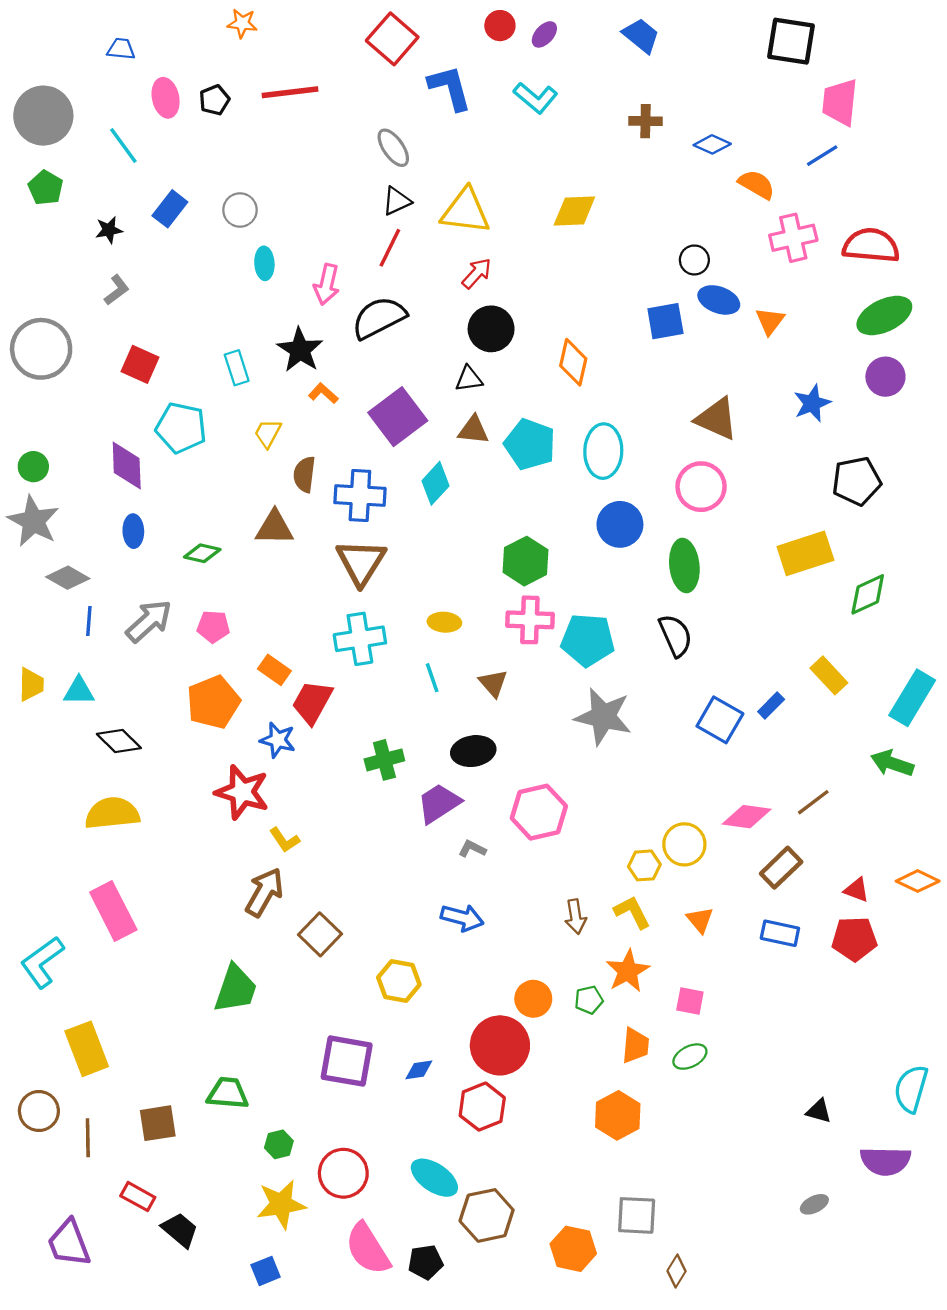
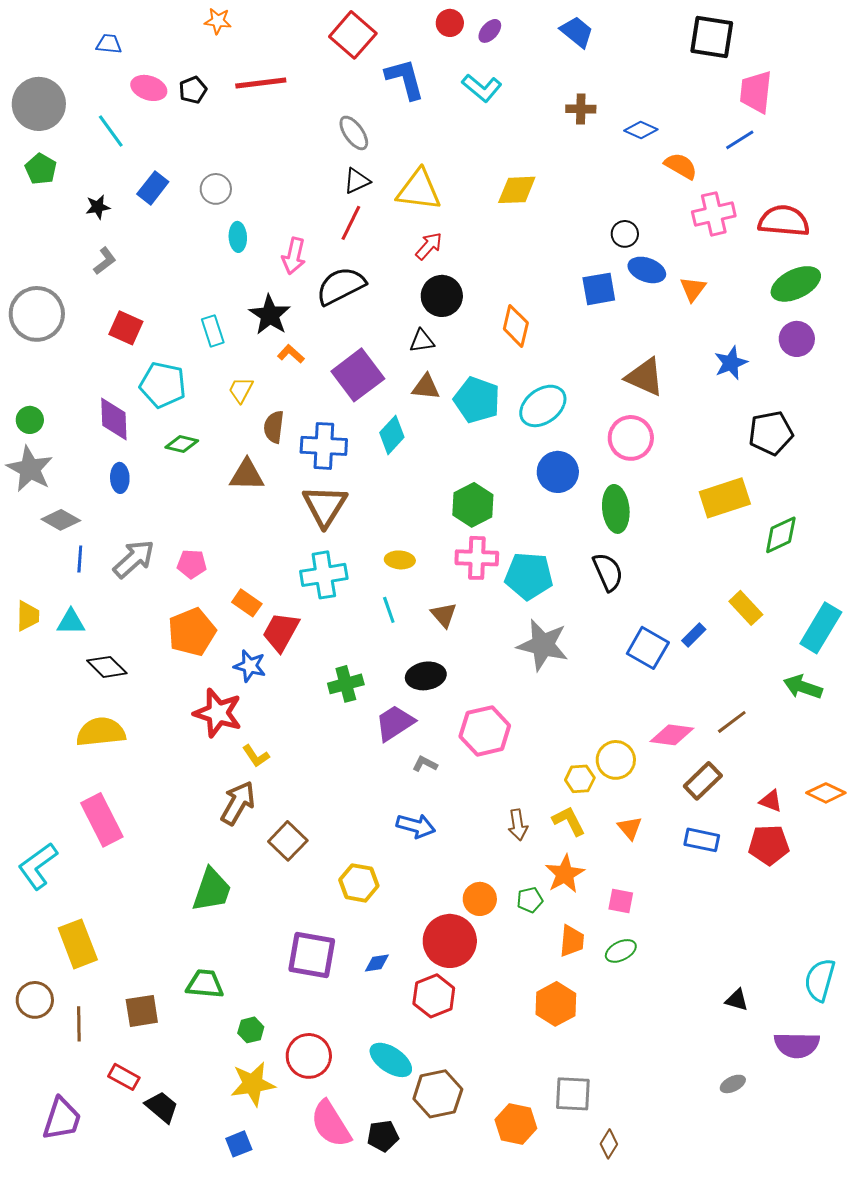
pink ellipse: (166, 98) -> (149, 88), turned -60
cyan ellipse: (603, 451) -> (543, 406), turned 51
green diamond: (202, 553) -> (182, 444), moved
purple trapezoid: (69, 1243) -> (62, 1119), turned -141

